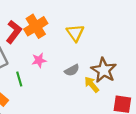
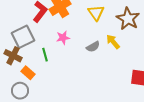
brown star: (104, 70) -> (128, 19), moved
yellow arrow: (92, 84) -> (113, 42), moved

